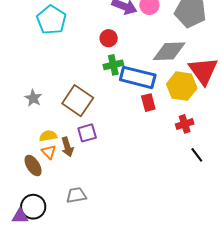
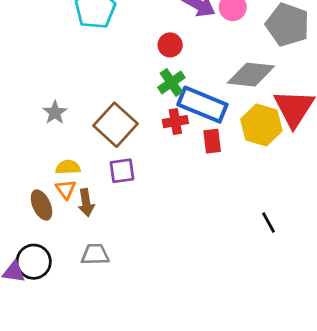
green cross: (113, 65) -> (171, 82), turned -30
red cross: (185, 124) -> (175, 122), moved
brown arrow: (67, 147) -> (86, 203), moved

